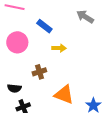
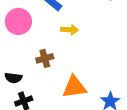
orange triangle: (64, 94) -> (74, 87), turned -30

